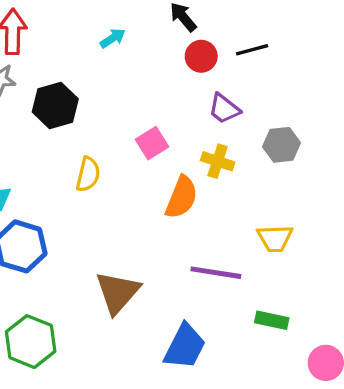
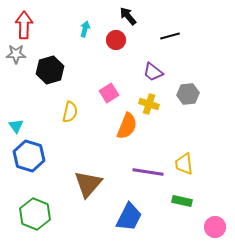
cyan arrow: (113, 38) -> (85, 29), turned -42
red circle: (201, 56) -> (116, 40), moved
yellow trapezoid: (275, 238) -> (184, 164), moved, turned 85

